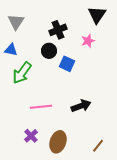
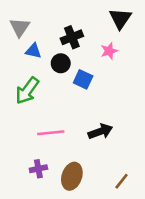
blue triangle: (11, 50) -> (33, 51), moved
purple cross: (31, 136) -> (38, 169), turned 32

